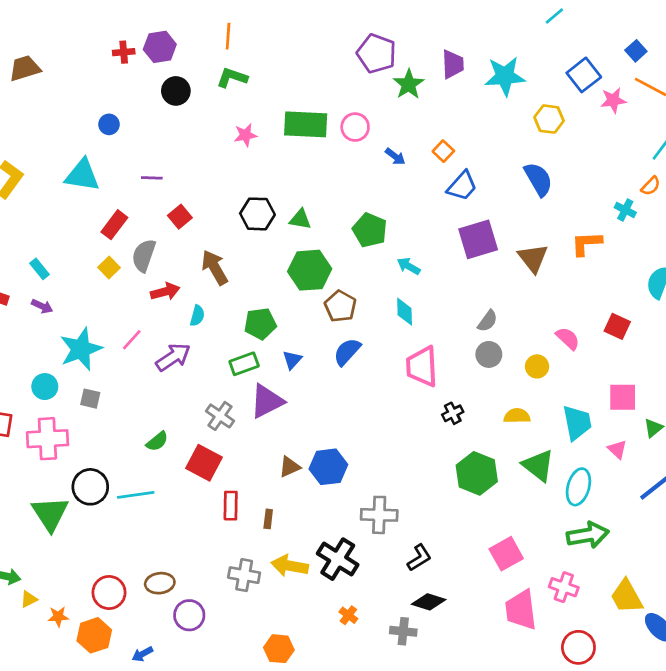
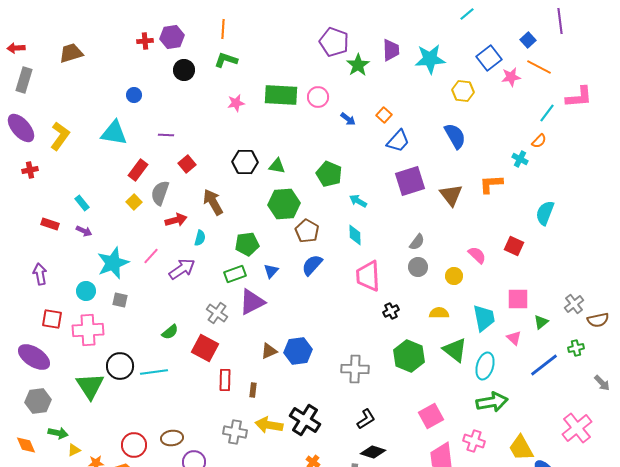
gray cross: (379, 515) -> (355, 369), moved

